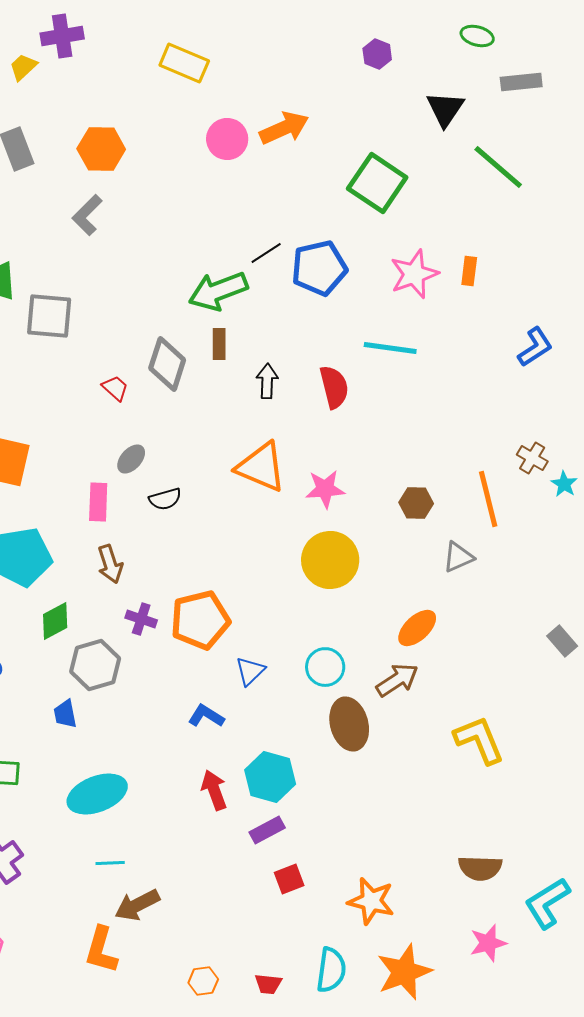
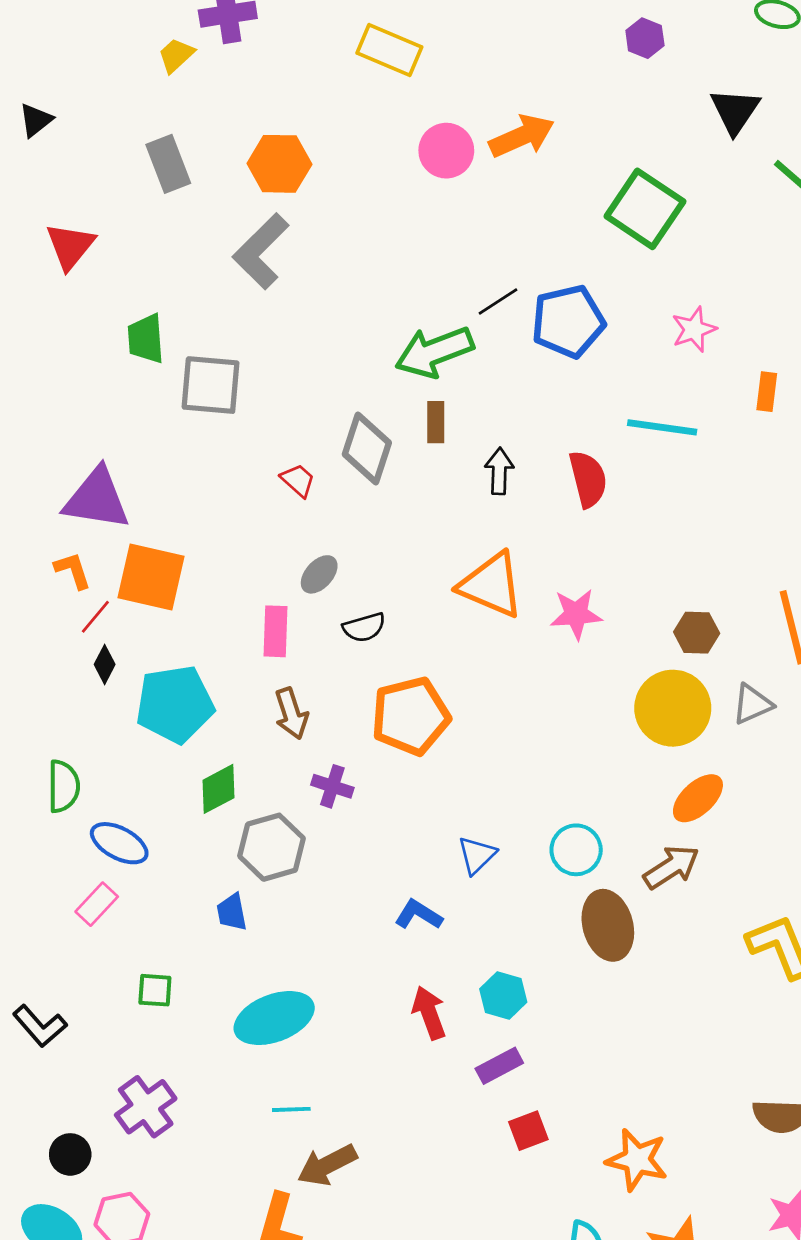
gray L-shape: (87, 215) -> (261, 251), size x1.4
orange rectangle: (469, 271) -> (767, 392), moved
pink star: (414, 274) -> (694, 329), size x0.7
yellow circle: (330, 560) -> (673, 708), moved
orange pentagon: (200, 620) -> (411, 716), moved
cyan hexagon: (270, 777) -> (503, 996), size x0.7

